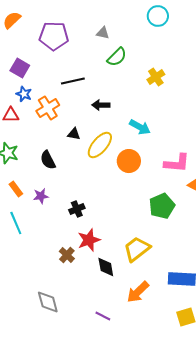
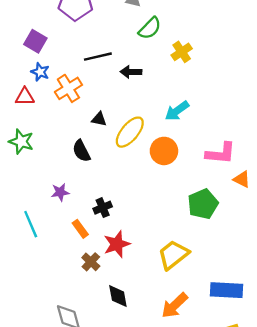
yellow cross: (156, 77) -> (182, 52), moved
black arrow: (101, 105) -> (131, 72), moved
cyan arrow: (140, 127) -> (177, 111), turned 115
black semicircle: (48, 160) -> (81, 151), moved
orange rectangle: (16, 189) -> (80, 229), moved
black diamond: (106, 267) -> (118, 296), moved

